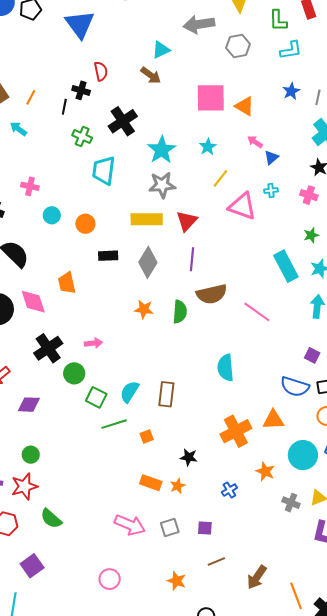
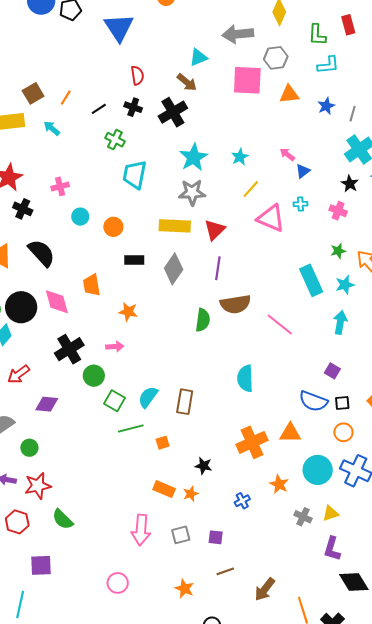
black cross: (81, 90) -> (133, 107), moved
pink square: (211, 98) -> (247, 80), moved
orange triangle: (245, 106) -> (289, 94), moved, turned -40
black line: (64, 107) -> (99, 109), turned 42
black cross: (123, 121) -> (173, 112), moved
pink cross: (30, 186) -> (60, 186), turned -30
orange star: (144, 309) -> (128, 312), moved
green circle: (31, 455) -> (29, 448), moved
pink arrow: (130, 525) -> (141, 530), turned 68
purple square: (32, 566) -> (41, 565), turned 30

